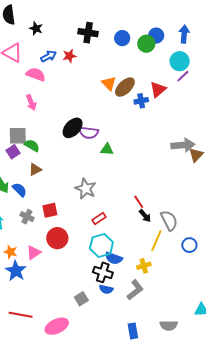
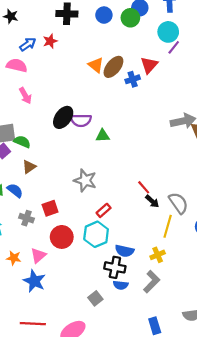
pink arrow: (31, 103) -> (25, 96), moved
cyan hexagon: (101, 245) -> (96, 234), moved
blue star: (16, 271) -> (34, 281), moved

